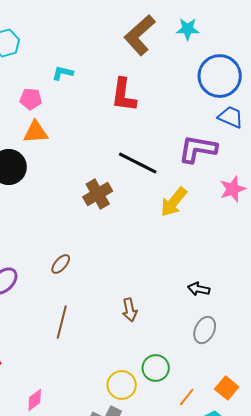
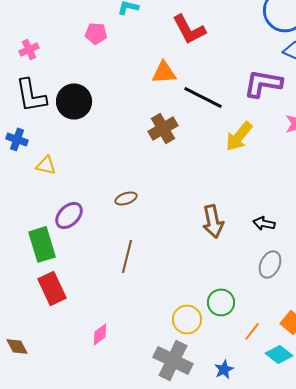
red L-shape: (124, 95) -> (189, 29), turned -36
orange triangle: (36, 132) -> (164, 72), moved
brown ellipse: (61, 264) -> (126, 198), turned 30
brown arrow: (130, 310) -> (213, 221), moved, size x1.4

